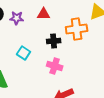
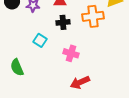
black cross: (54, 41) -> (63, 22), moved

